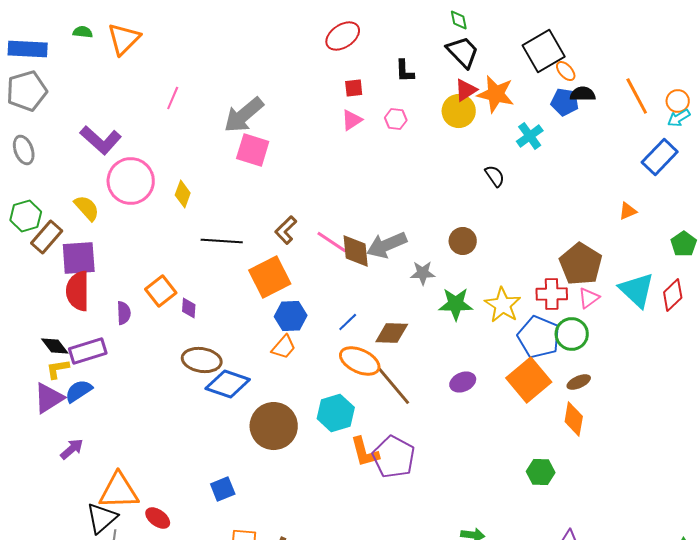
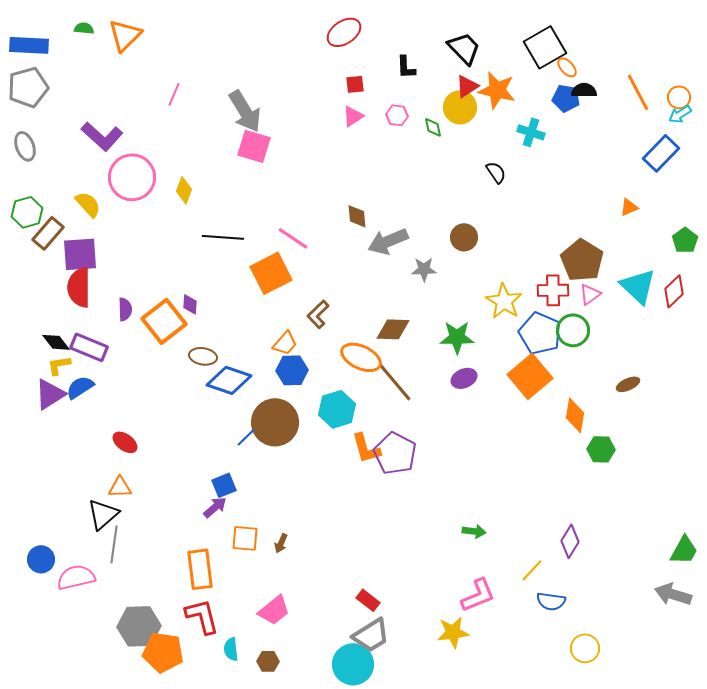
green diamond: (459, 20) -> (433, 127), moved
gray arrow: (244, 115) -> (245, 111), turned -81
cyan cross: (530, 136) -> (531, 132), turned -36
brown L-shape: (286, 230) -> (318, 314), moved
pink line: (332, 242) -> (293, 238), moved
brown diamond: (356, 251) -> (357, 216), moved, size x0.7
orange square: (161, 291) -> (164, 321), moved, size x1.4
green star: (456, 304) -> (457, 337), moved
blue hexagon: (291, 316) -> (292, 370), moved
blue line: (348, 322) -> (246, 437), moved
purple rectangle: (88, 351) -> (89, 347), turned 39
brown ellipse: (202, 360) -> (203, 356), size x0.7
brown ellipse: (579, 382) -> (628, 384), moved
purple arrow: (72, 449) -> (215, 507), moved
green hexagon: (541, 472) -> (601, 449), moved
orange triangle: (119, 491) -> (120, 487), size x0.6
red ellipse: (158, 518) -> (125, 442), moved

